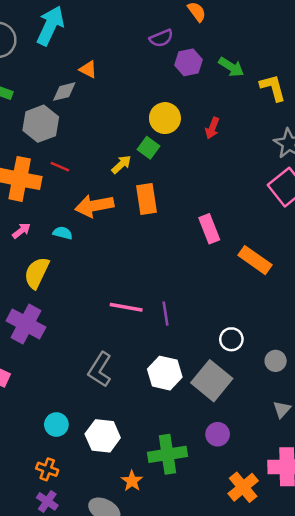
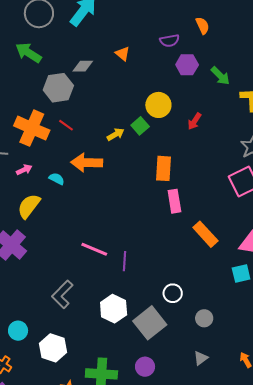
orange triangle: (88, 69) -> (123, 54), moved
orange rectangle: (146, 199) -> (163, 168), moved

